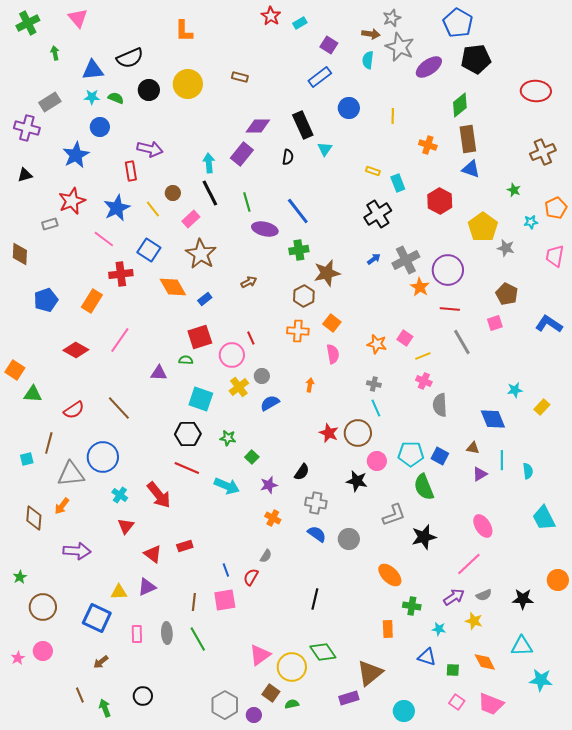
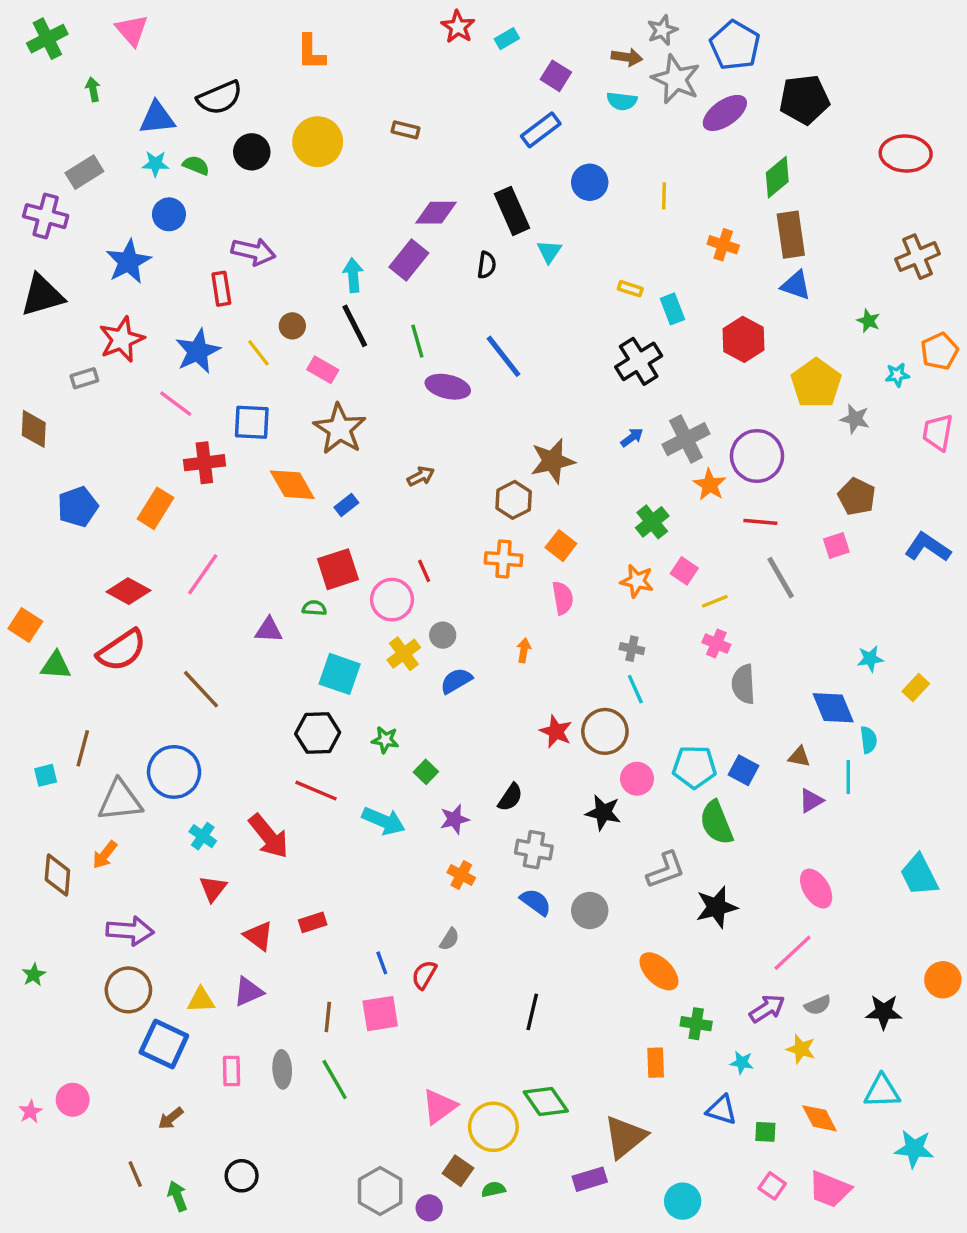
blue pentagon: (458, 23) -> (735, 45), moved
cyan semicircle: (368, 60) -> (622, 101), turned -90
black triangle: (25, 175) -> (42, 295), size x1.8
pink rectangle: (191, 219) -> (323, 370), turned 72
blue square: (149, 250) -> (252, 422), turned -30
green cross: (299, 250) -> (652, 522), moved, turned -30
red semicircle: (74, 410) -> (122, 650), moved, size x1.4
cyan semicircle: (528, 471) -> (868, 740), moved
brown circle: (43, 607) -> (128, 990), moved

